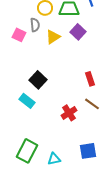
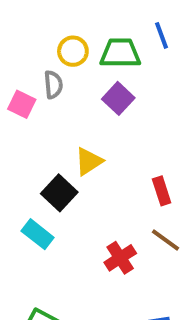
purple square: (78, 32) -> (118, 98), moved
yellow triangle: (53, 37) -> (89, 161), moved

